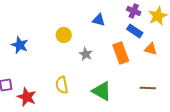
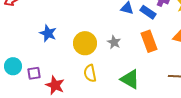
blue rectangle: (135, 31) -> (148, 12), moved
yellow circle: (64, 35) -> (85, 43), moved, size x1.5

